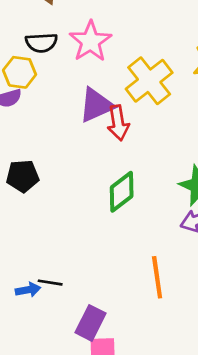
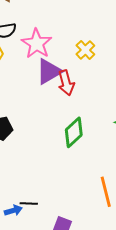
pink star: (90, 41) -> (37, 44), moved
yellow cross: (149, 81) -> (85, 50), size x0.6

